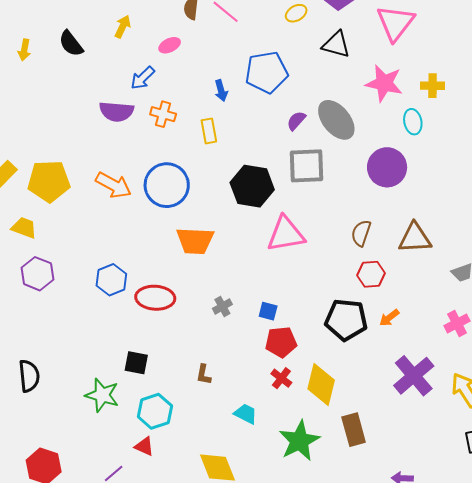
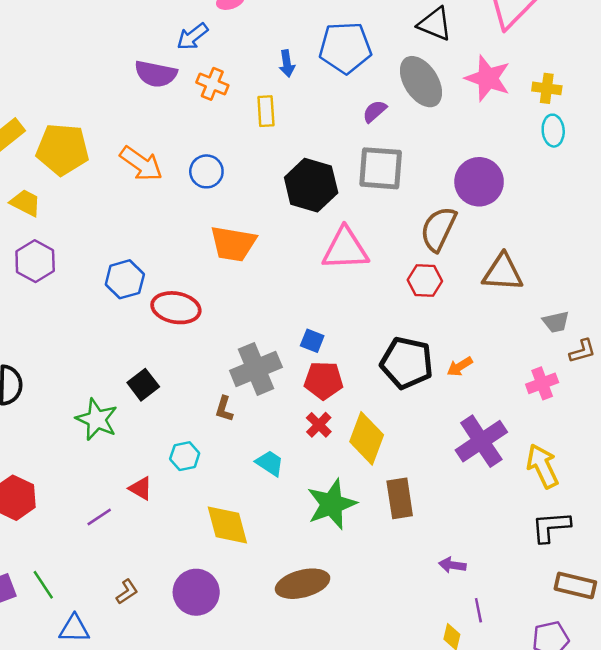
gray ellipse: (336, 120) -> (421, 82), moved
cyan ellipse: (413, 122) -> (553, 131), moved
blue circle: (167, 185) -> (206, 171), size x0.6
brown semicircle: (361, 233) -> (438, 229), moved, size x1.4
red hexagon: (371, 274) -> (425, 280), moved
gray cross: (222, 306) -> (256, 369), moved, size x2.0
black square: (136, 363) -> (143, 385), turned 35
cyan hexagon: (155, 411) -> (185, 456), moved, size x0.7

